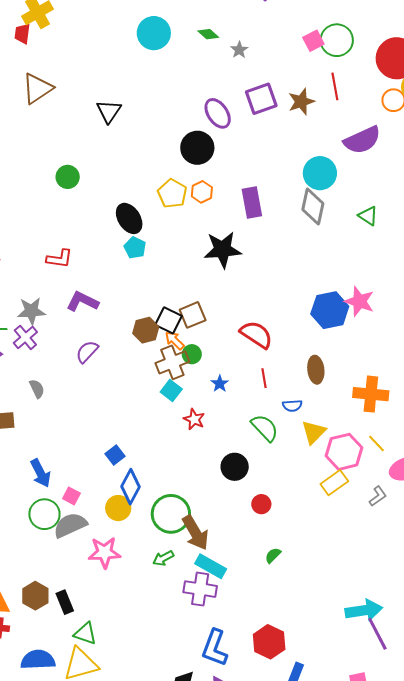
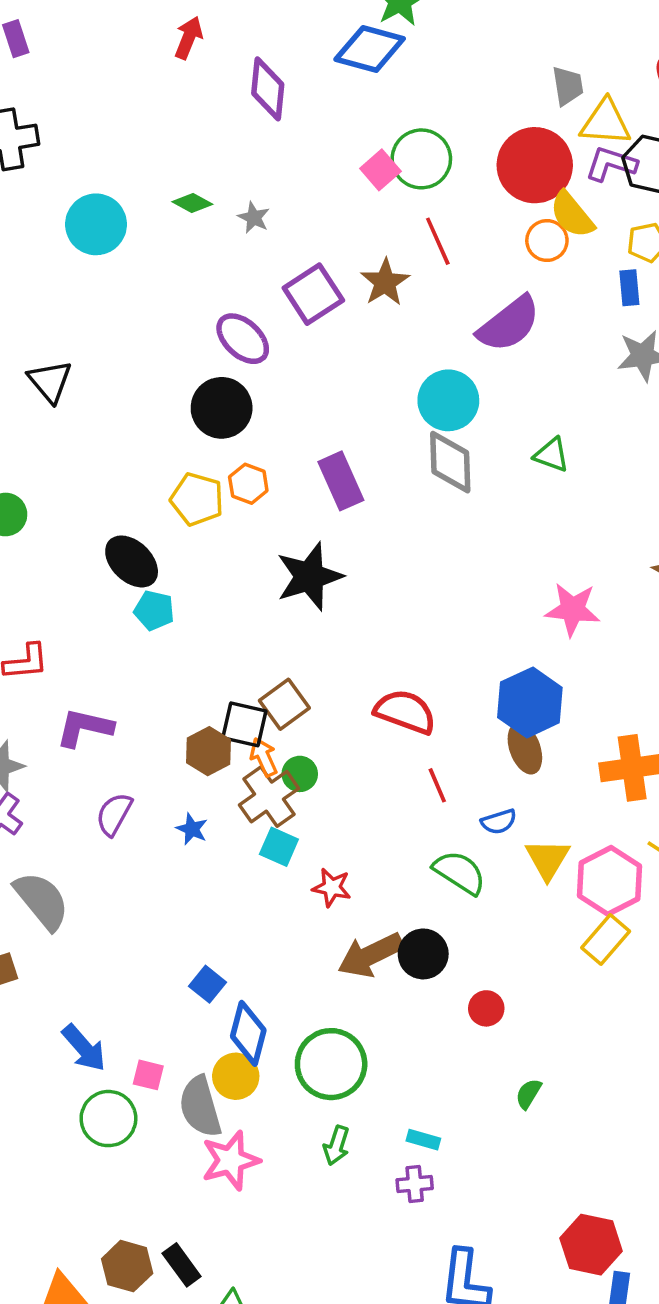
blue hexagon: (330, 310) -> (530, 702), moved
orange arrow: (175, 341) -> (264, 757), turned 35
blue star: (220, 384) -> (192, 829), moved
gray semicircle: (37, 389) -> (42, 901), size x1.8
gray semicircle: (70, 525) -> (200, 1107), moved, turned -68
brown arrow: (195, 533) -> (370, 955), moved, turned 108
green arrow: (163, 558) -> (337, 1145), turned -30
cyan rectangle: (211, 566) -> (423, 1140), size x0.6
purple cross: (200, 589) -> (415, 1184), size x0.6
red hexagon: (269, 642) -> (591, 1245), moved

